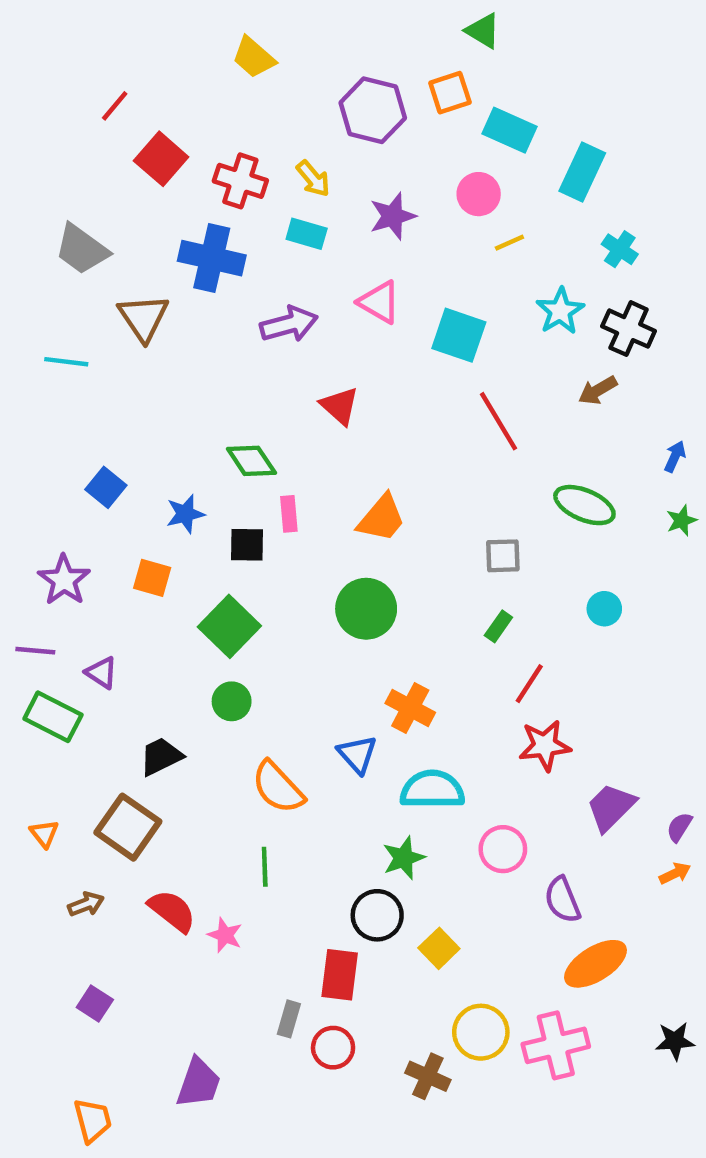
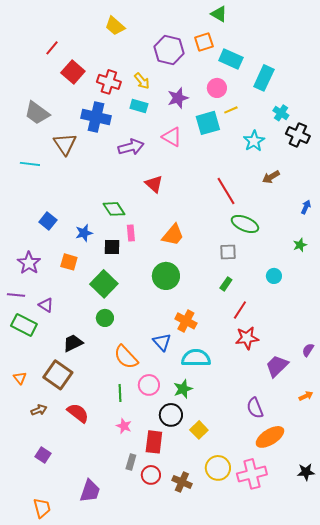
black cross: (629, 329) -> (298, 135), moved
cyan square: (459, 335) -> (208, 123), moved, turned -35
green ellipse: (584, 505) -> (245, 224), moved
green star: (682, 520) -> (300, 245), moved
purple semicircle: (679, 827) -> (308, 350), moved
pink circle: (503, 849) -> (149, 385), moved
pink star: (225, 935) -> (124, 426), moved
brown cross: (428, 1076) -> (182, 482), moved

